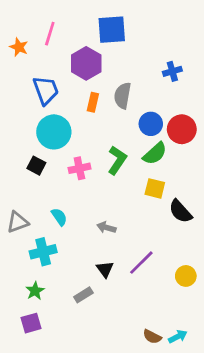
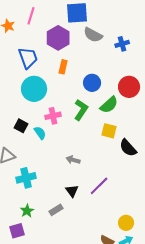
gray semicircle: (123, 96) -> (93, 35), moved, turned -72
blue circle: (151, 124) -> (92, 83), moved
black square: (36, 166) -> (21, 126), moved
cyan semicircle: (59, 217) -> (40, 133), moved
yellow circle: (186, 276) -> (126, 223), moved
green star: (35, 291) -> (27, 211), moved

